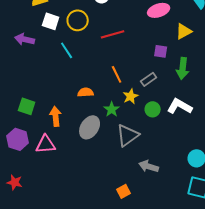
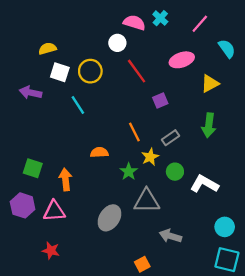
red line: (113, 34) -> (137, 71), moved, turned 70
purple square: (161, 51) -> (160, 100), moved, turned -32
white L-shape: (180, 106) -> (204, 184), moved
gray ellipse: (90, 127) -> (109, 218), moved
gray triangle: (128, 135) -> (147, 201), turned 35
red star: (15, 182) -> (51, 251), moved

